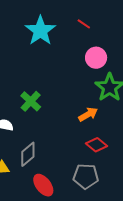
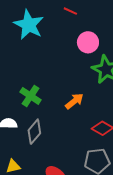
orange arrow: (88, 114) -> (74, 101), moved
gray diamond: (28, 154) -> (34, 132), moved

